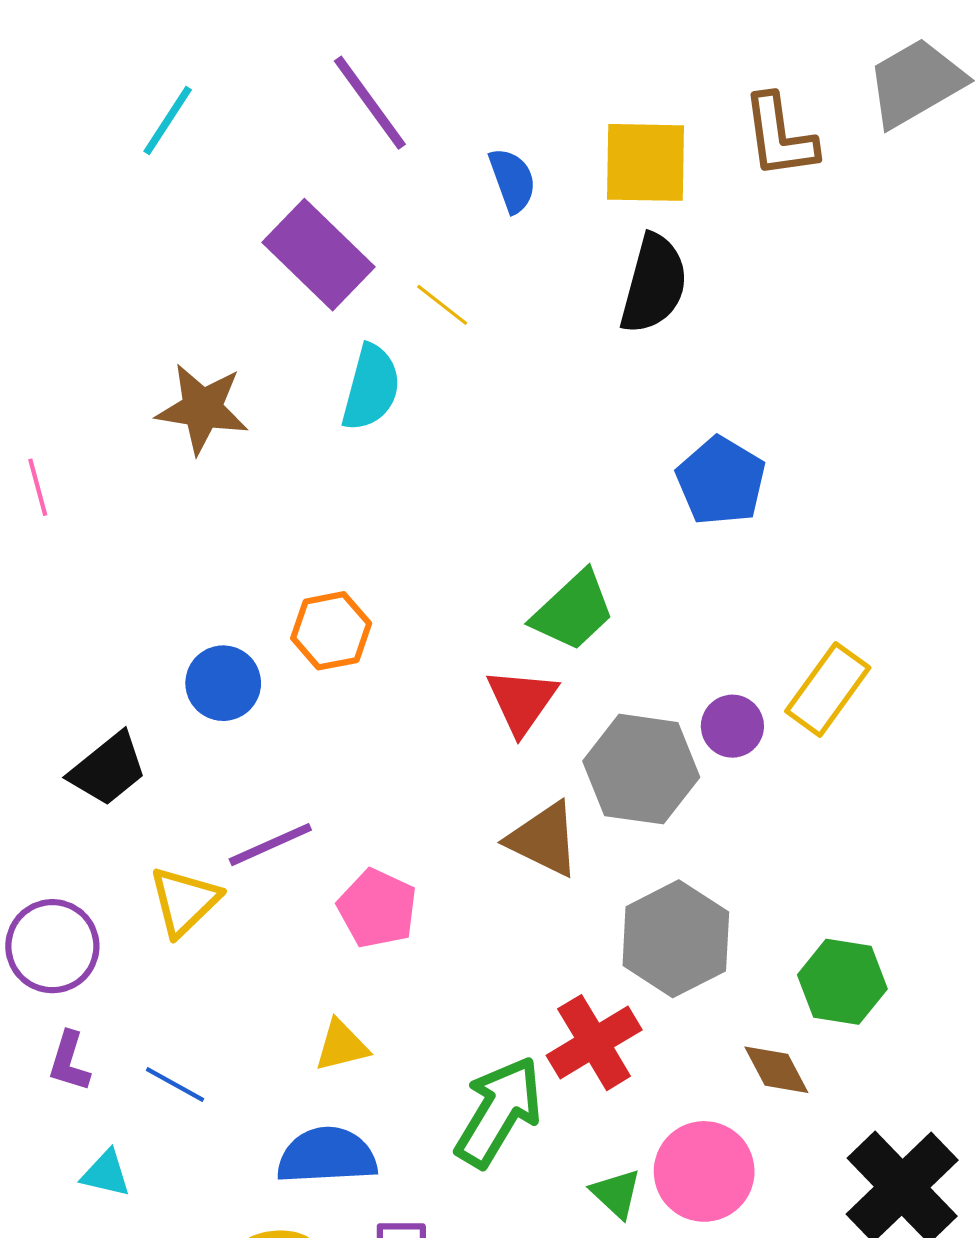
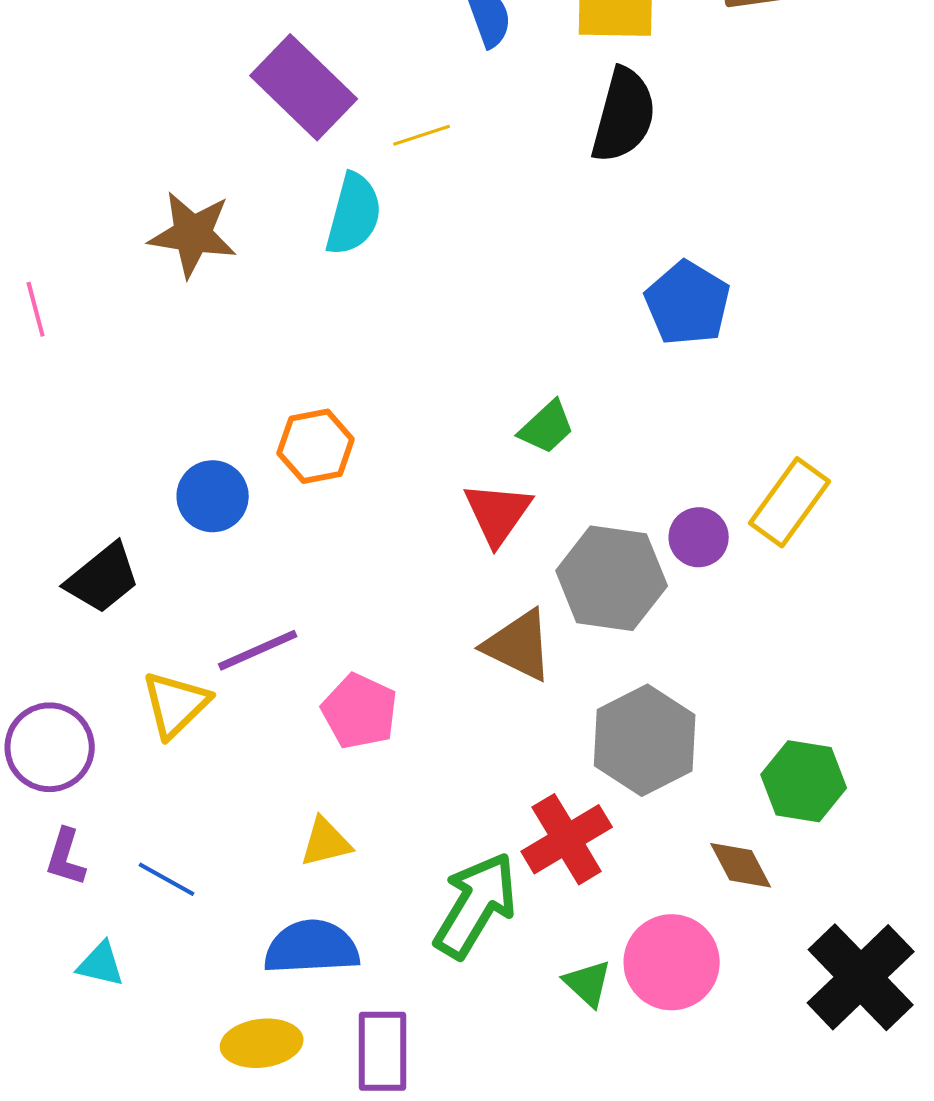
yellow line: (442, 305) -> (422, 135), turned -56
green trapezoid: (573, 611) -> (547, 427), size x0.7

